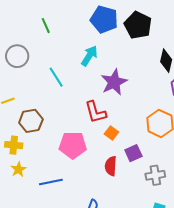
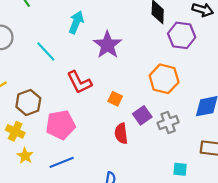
red L-shape: (95, 112) -> (79, 82), moved
yellow cross: (14, 145) -> (15, 131), turned 30
pink pentagon: (73, 145) -> (61, 125), moved
gray cross: (155, 175) -> (168, 122), moved

